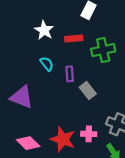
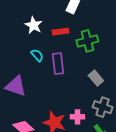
purple rectangle: (70, 74) -> (58, 64), size x1.5
gray rectangle: (88, 90) -> (96, 78), moved

